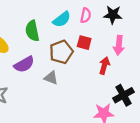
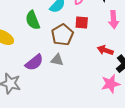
purple semicircle: (24, 64) -> (34, 62), moved
red arrow: (104, 66) -> (105, 50), moved, turned -77

